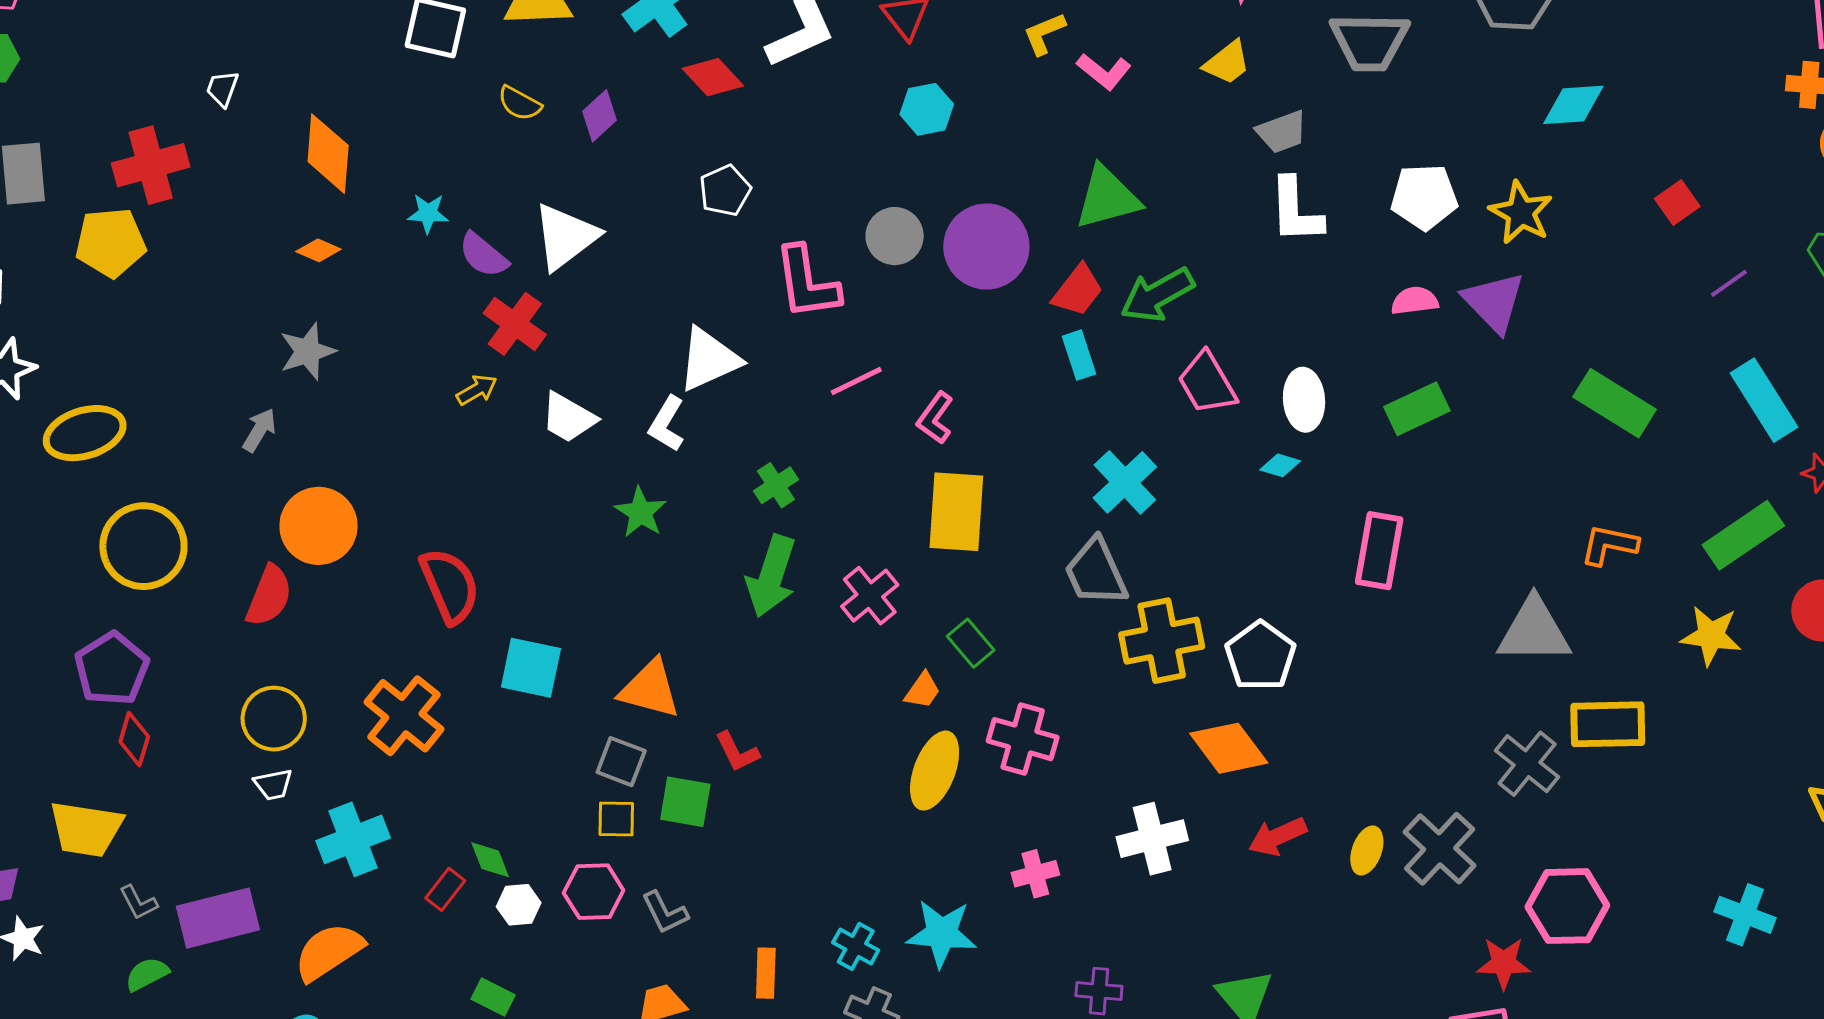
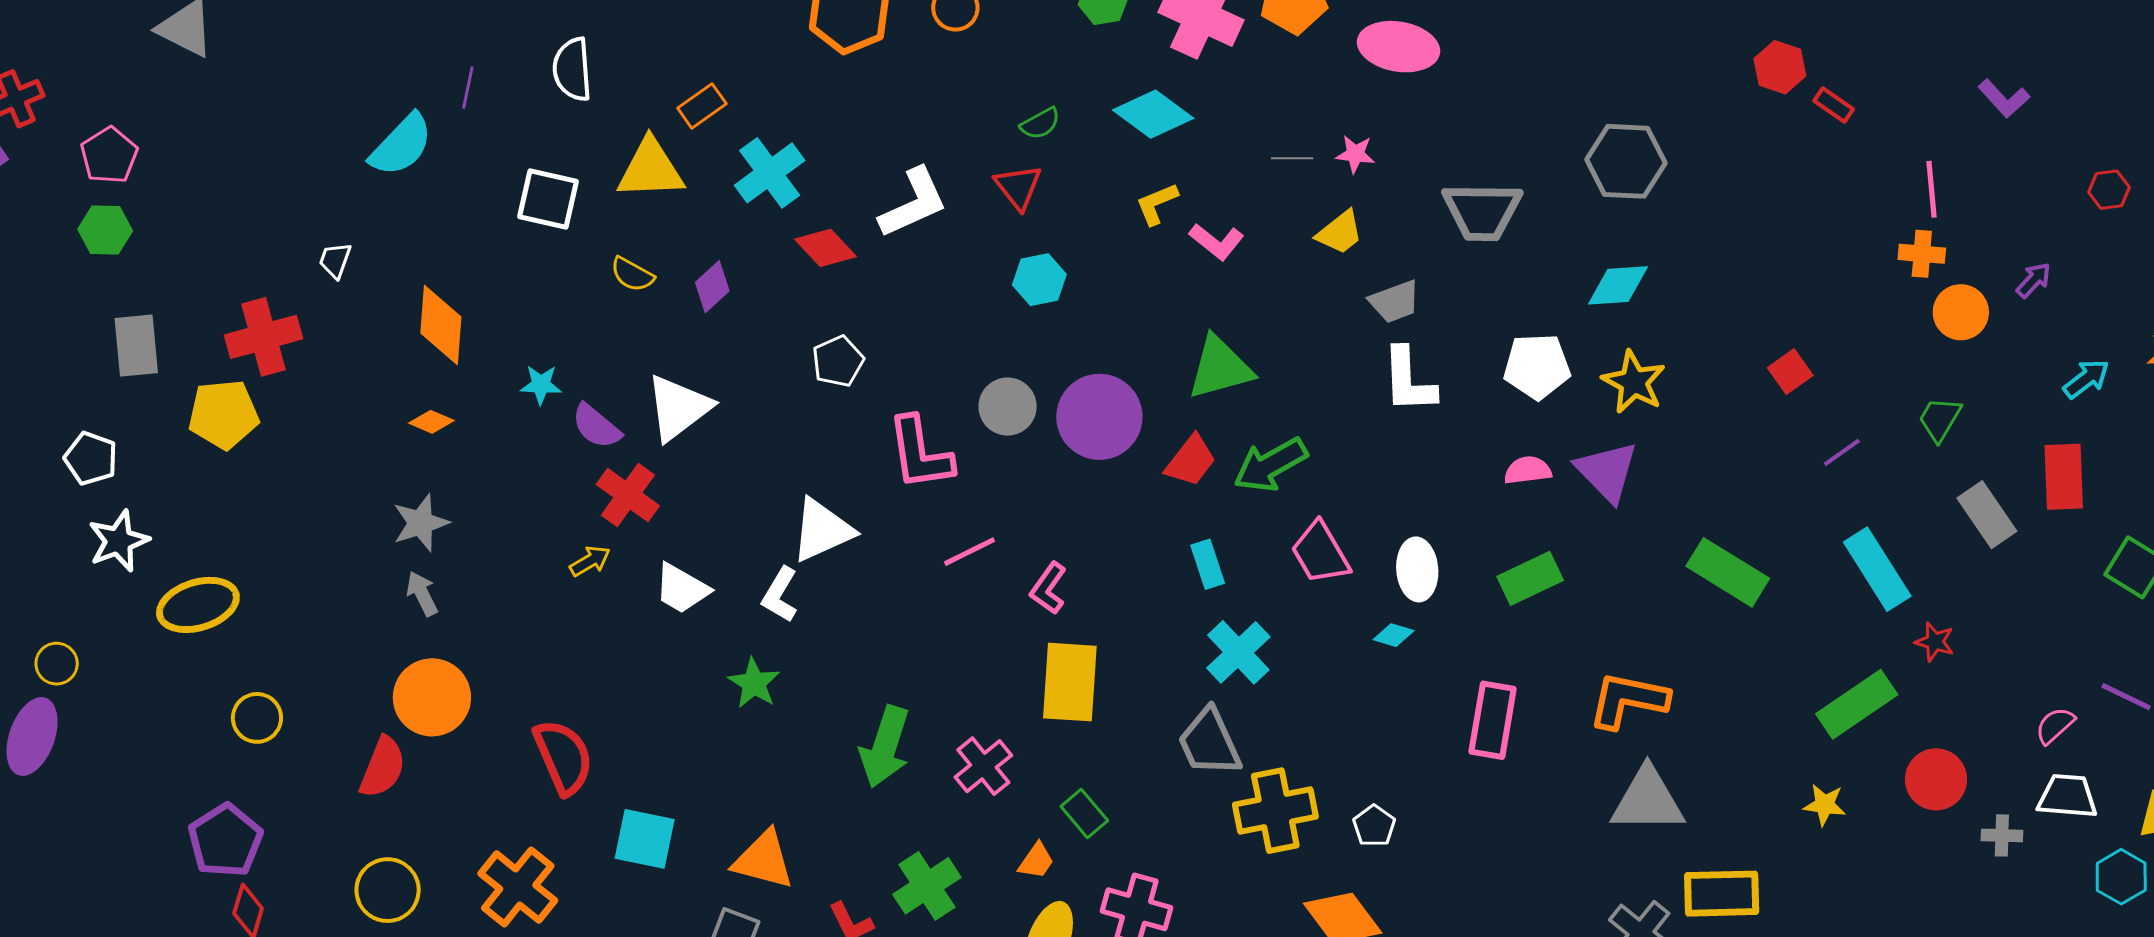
cyan diamond: (1573, 105) -> (1618, 285), moved
cyan rectangle: (1079, 355) -> (1208, 564), moved
gray arrow: (259, 430) -> (422, 594), moved, turned -57
green cross: (776, 485) -> (927, 886), moved, size x1.5
orange L-shape: (1609, 545) -> (1628, 700), moved, size x1.4
yellow circle: (143, 546) -> (257, 718), size x0.6
yellow star: (1711, 636) -> (1825, 805), size x0.7
white pentagon: (1260, 656) -> (1374, 826), size x0.6

